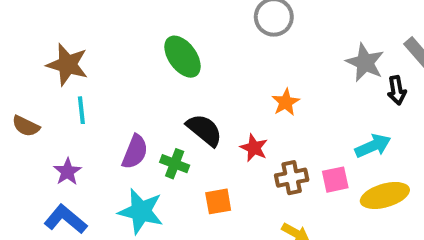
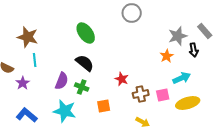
gray star: (365, 63) -> (178, 36), turned 30
orange star: (286, 102) -> (167, 56), moved
black semicircle: (204, 130) -> (85, 63), moved
purple star: (67, 172) -> (23, 83), moved

